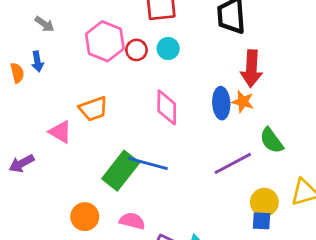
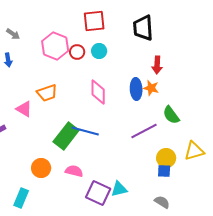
red arrow: (251, 69) -> (157, 65), size x0.7

